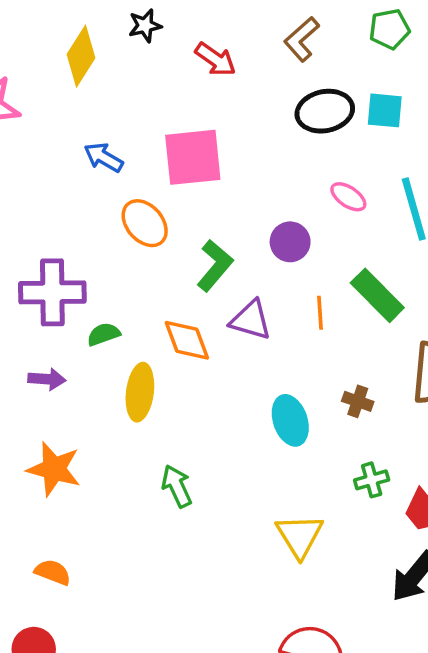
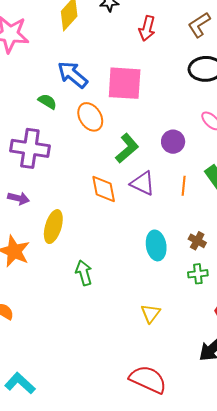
red arrow: (215, 59) -> (147, 28), turned 60
blue arrow: (104, 157) -> (73, 75), size x1.4
green semicircle: (103, 334) -> (47, 102), moved, turned 42
yellow ellipse: (140, 392) -> (53, 227), moved
green cross: (372, 480) -> (198, 274), moved
yellow triangle: (300, 536) -> (151, 313), size x0.7

